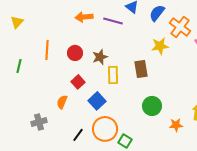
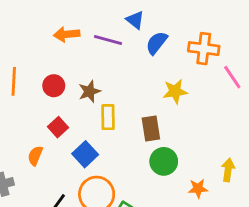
blue semicircle: (157, 13) -> (157, 43), moved
orange cross: (180, 27) -> (204, 49), turned -30
yellow star: (160, 46) -> (175, 91), moved
brown rectangle: (141, 69) -> (151, 129), moved

